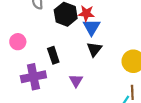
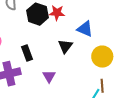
blue triangle: (92, 27) -> (85, 29), moved, turned -36

